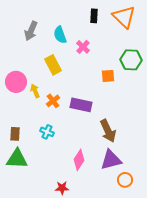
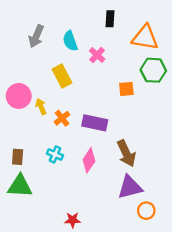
orange triangle: (124, 17) -> (145, 37), moved, turned -35
pink diamond: (79, 160) -> (89, 160), moved

